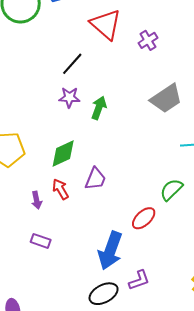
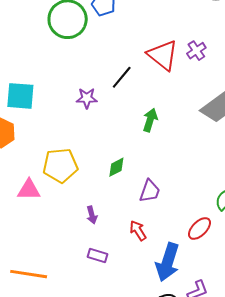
red triangle: (106, 24) -> (163, 55), moved
purple star: (69, 97) -> (87, 98), moved
green diamond: (63, 154) -> (116, 167), size x0.7
red arrow: (60, 189) -> (138, 231), moved

